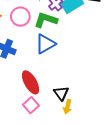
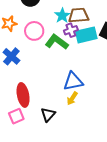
blue triangle: (45, 44) -> (73, 81), moved
yellow arrow: (67, 107) -> (72, 98), moved

